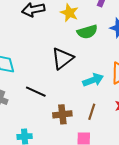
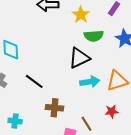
black triangle: (62, 59) -> (79, 58), moved
brown line: (92, 112) -> (86, 124), moved, turned -63

